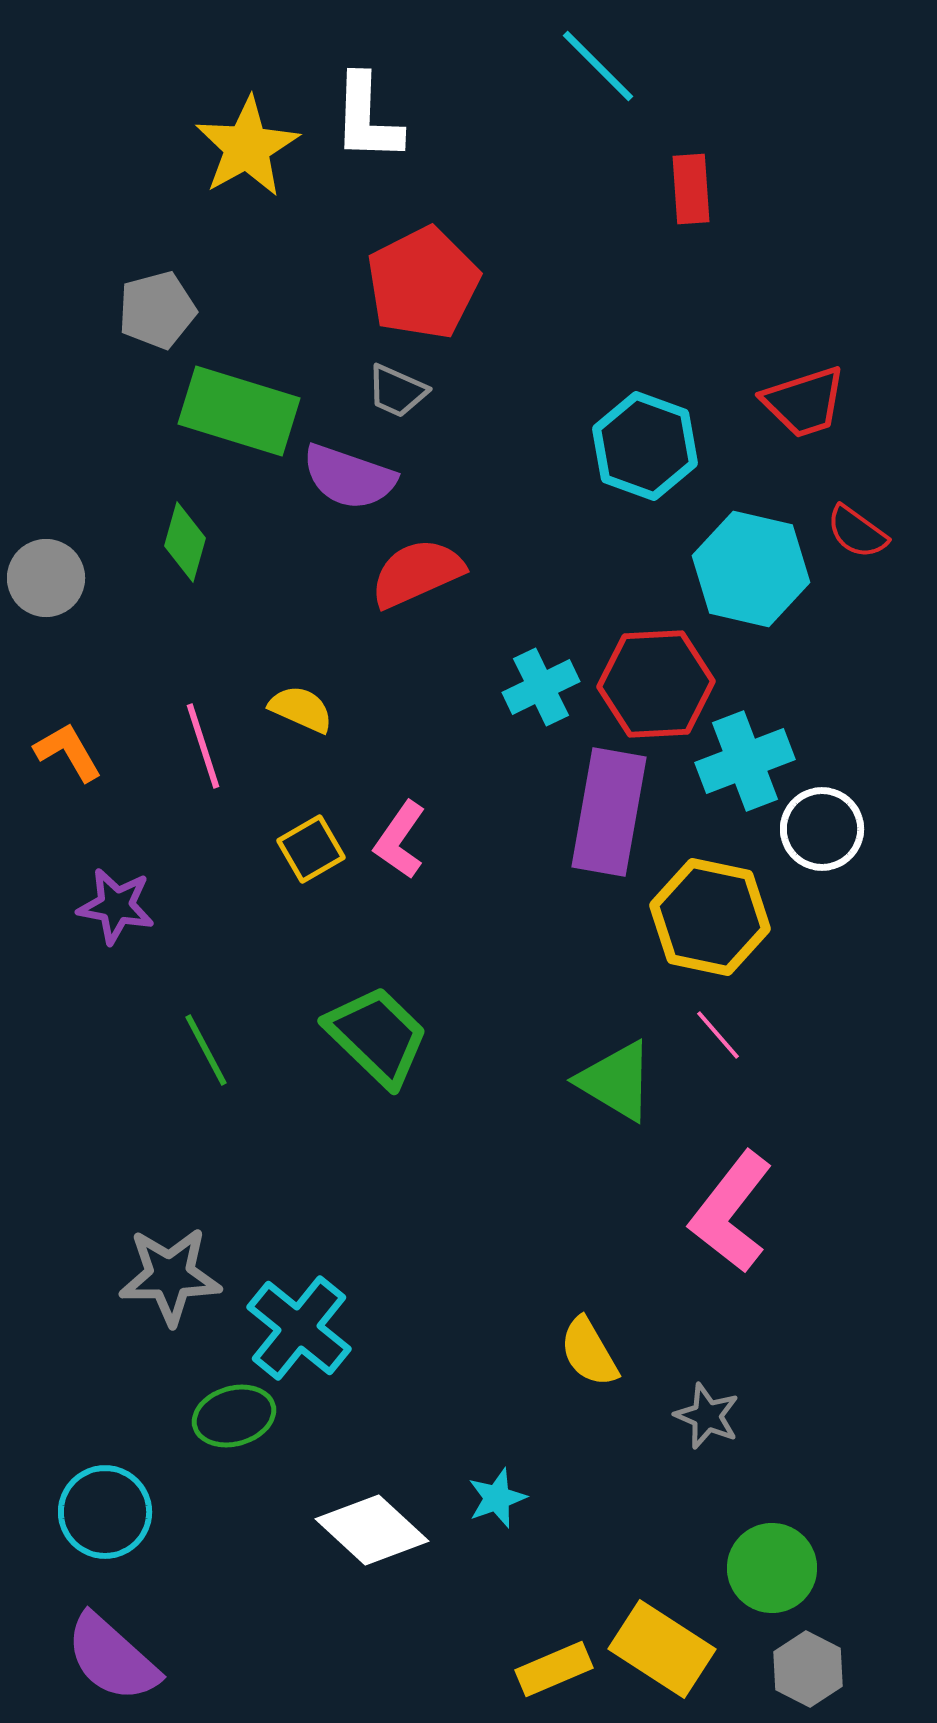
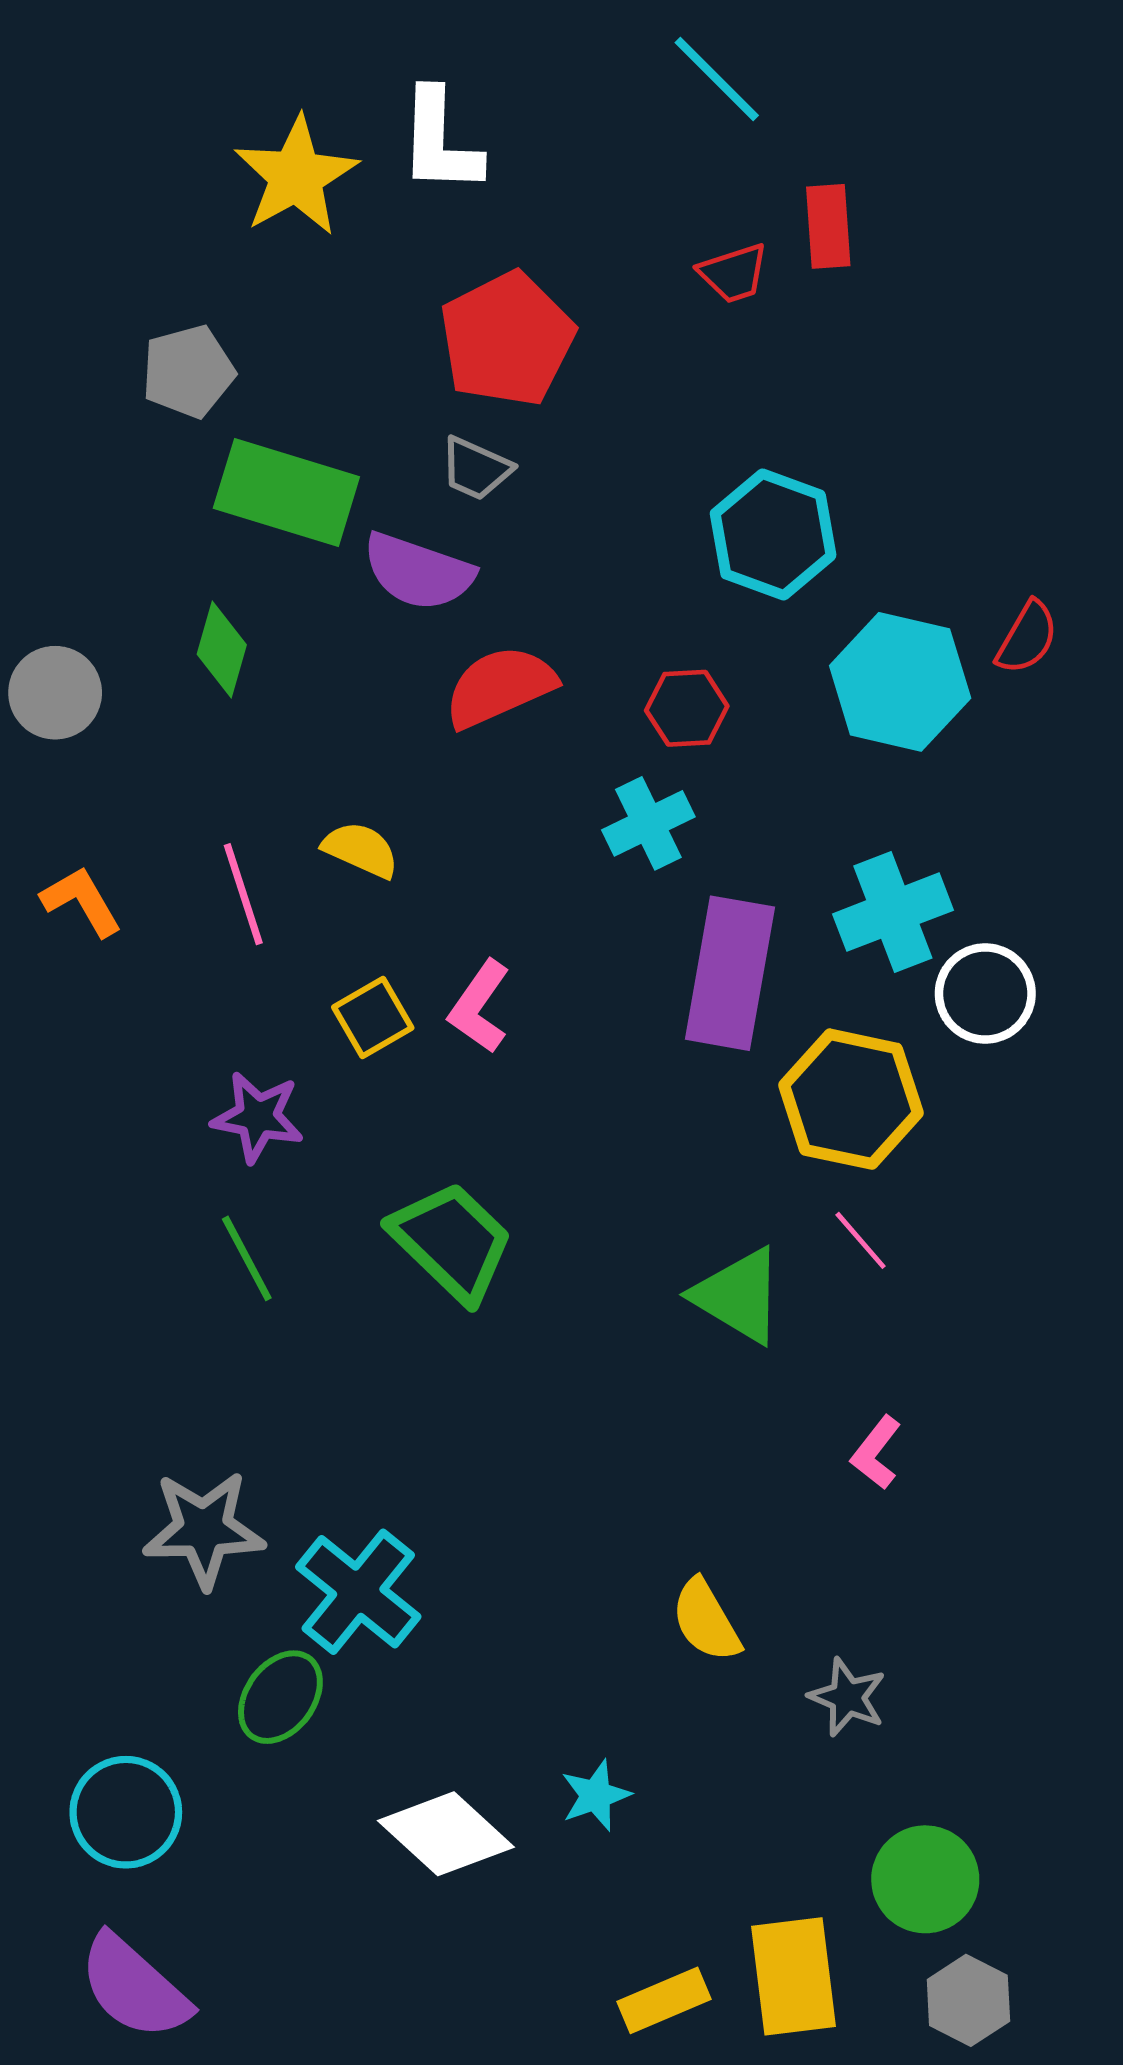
red trapezoid: (804, 402) -> (733, 273), moved, size x0.7
red semicircle: (857, 532) -> (1027, 638), turned -96
red hexagon: (656, 684) -> (687, 708), moved, size x0.6
purple star: (116, 906) -> (258, 1117), moved
pink L-shape: (731, 1212) -> (876, 1453), size x0.5
green ellipse: (234, 1416) -> (280, 1697), turned -38
yellow rectangle: (662, 1649) -> (793, 1976), turned 50

